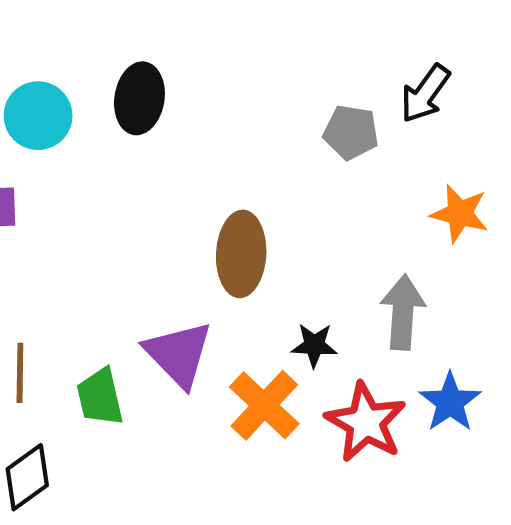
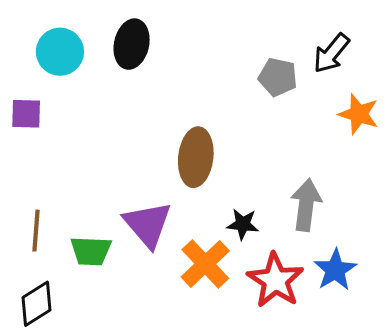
orange star: (460, 214) -> (359, 114), moved
green trapezoid: (100, 397) -> (91, 251), turned -78

